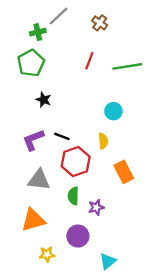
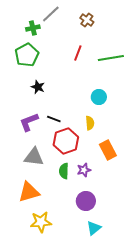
purple star: (96, 207) -> (84, 170), moved
purple circle: (78, 236) -> (86, 201), moved
yellow star: (47, 254) -> (41, 222), size x1.5

